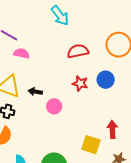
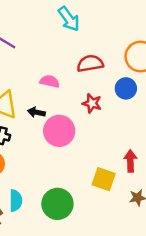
pink semicircle: (22, 53) -> (50, 81), moved
blue circle: (106, 80) -> (126, 88), moved
pink circle: (54, 106) -> (59, 131), size x1.6

